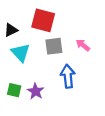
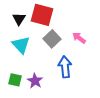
black triangle: (11, 30) -> (19, 19), moved, turned -32
gray square: (54, 46) -> (52, 39), turned -36

